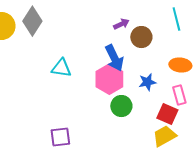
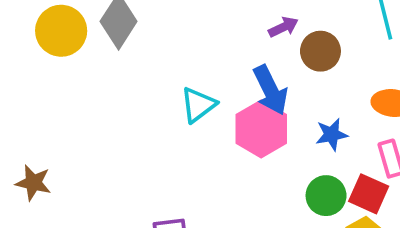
cyan triangle: (61, 68) -> (198, 105), moved, turned -45
green circle: (121, 106) -> (326, 196), moved

